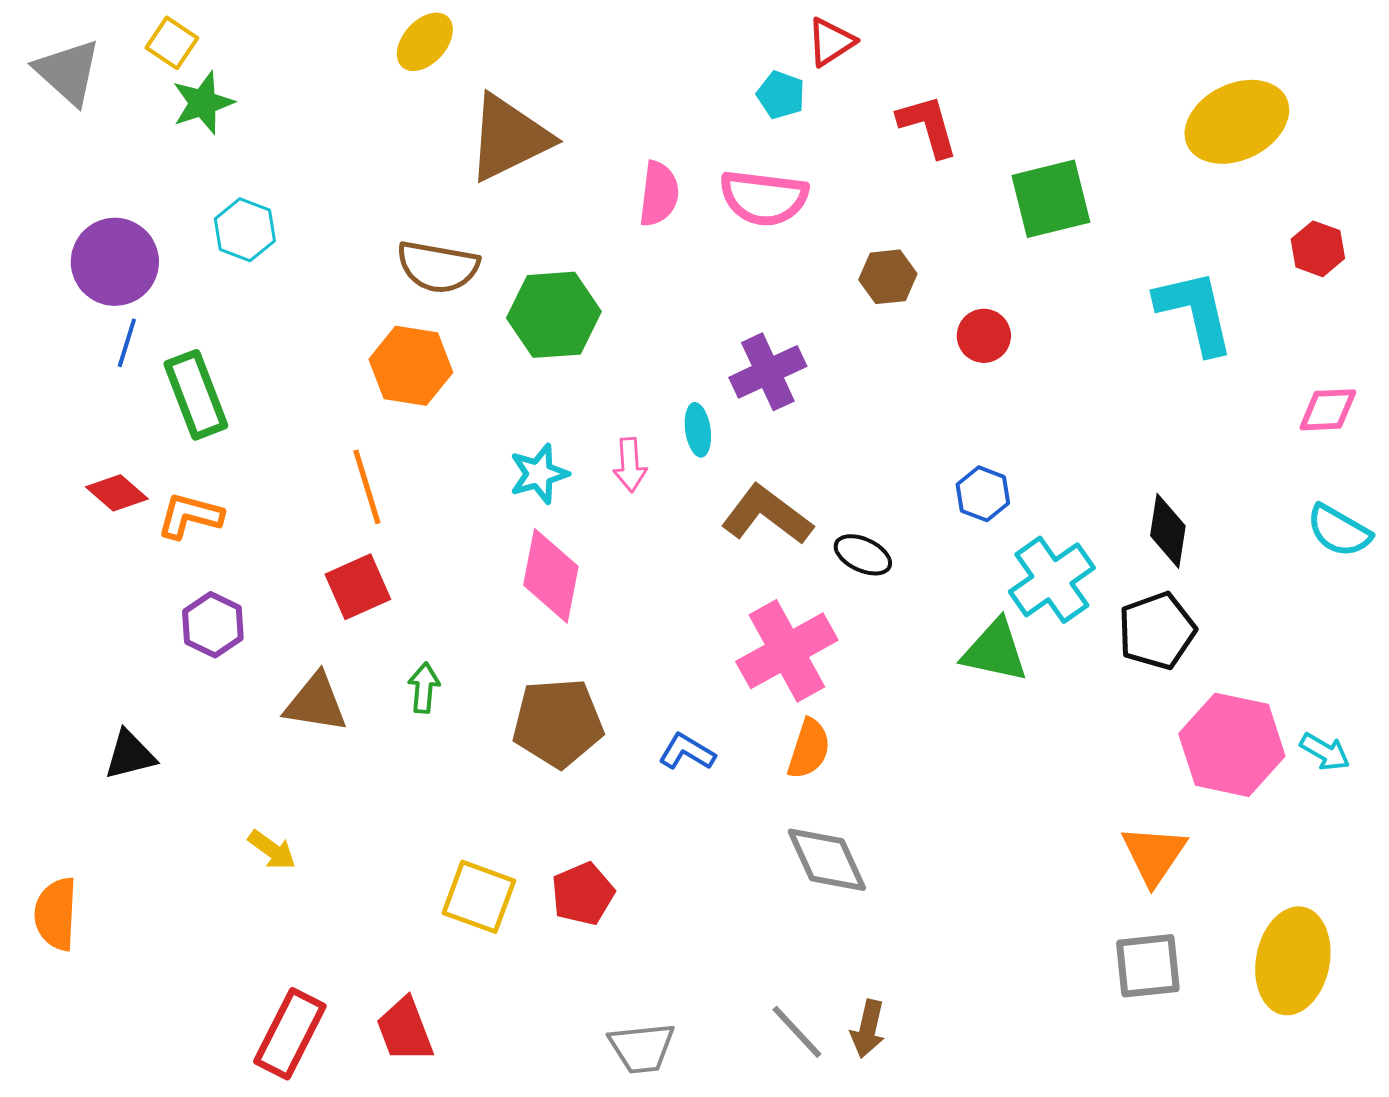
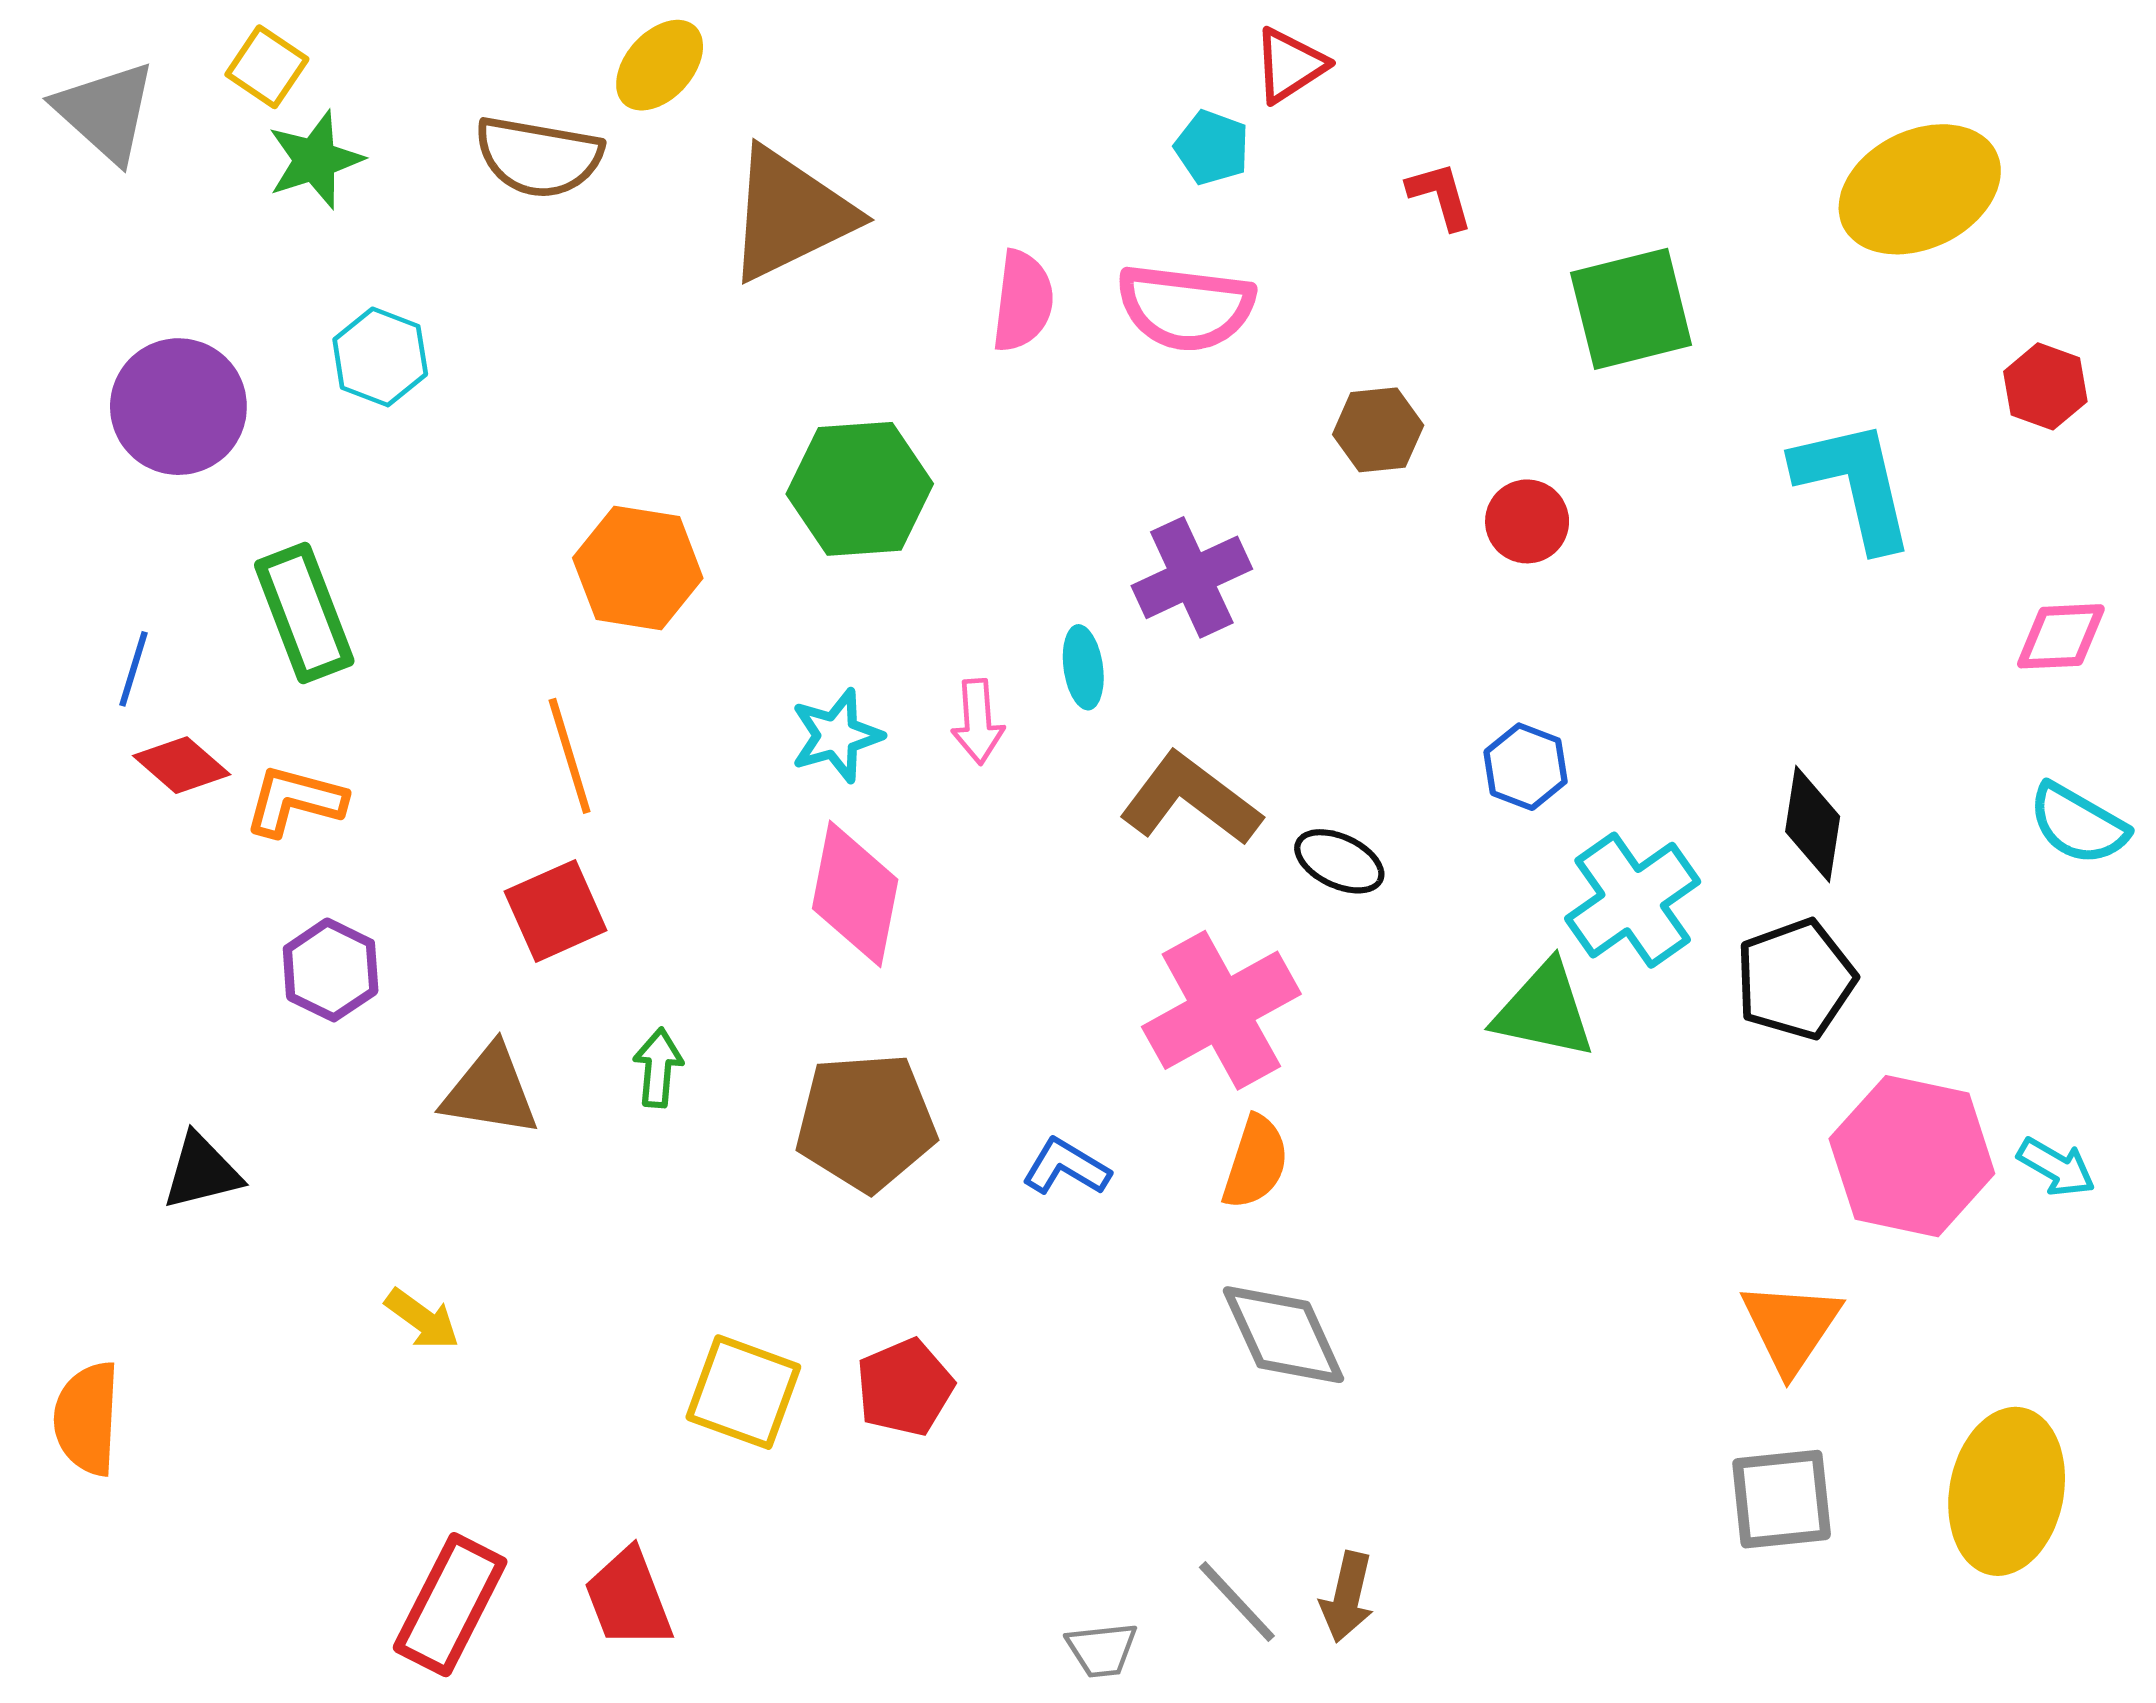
red L-shape: (928, 126) -> (1440, 196), size x0.7
brown semicircle: (438, 267) -> (539, 157), moved
blue line: (127, 343) -> (133, 669), moved
gray trapezoid: (642, 1048) -> (1102, 1650), moved, size x0.7

